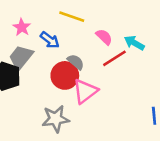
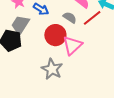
gray semicircle: (76, 62) -> (70, 17), moved
gray star: (56, 119) -> (52, 69), turned -30

